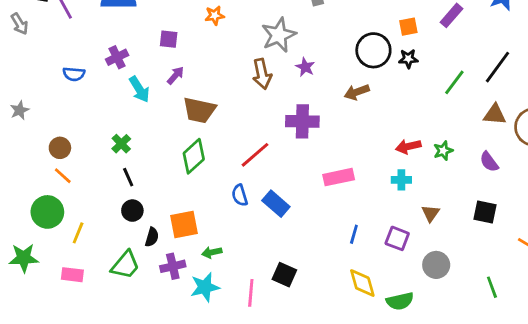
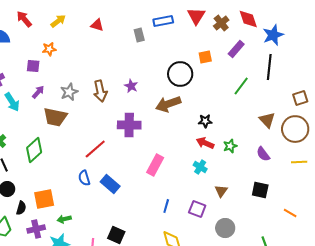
orange star: (215, 15) -> (49, 49), moved
gray star: (279, 35) -> (69, 92), moved, size x0.7
black star: (408, 59) -> (205, 121), moved
black line: (497, 67) -> (269, 67), moved, turned -30
green line: (454, 82) -> (241, 86), moved
brown arrow: (357, 92) -> (168, 104), size x1.4
brown triangle: (495, 114) -> (267, 120), turned 42
red arrow: (408, 146) -> (205, 143), turned 36
green diamond: (194, 156) -> (34, 150), moved
pink rectangle: (339, 177) -> (155, 165), turned -50
cyan cross: (401, 180) -> (200, 167), turned 32

